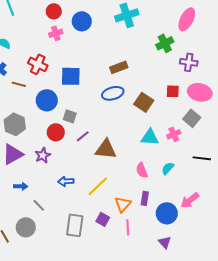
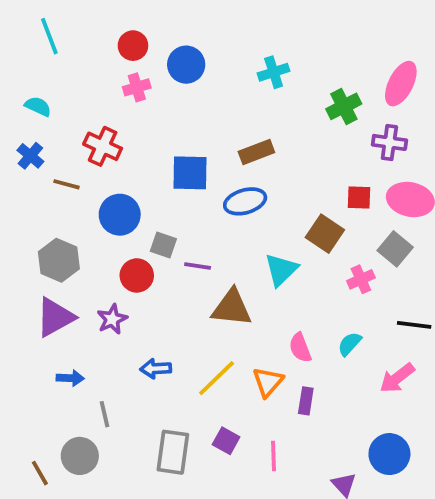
cyan cross: (127, 15) -> (274, 72), moved, size x0.7
pink ellipse: (187, 19) -> (401, 84), moved
blue square: (71, 76) -> (190, 173), moved
brown square: (144, 102) -> (325, 234), moved
purple line: (83, 136) -> (198, 266), moved, turned 48
cyan triangle: (150, 137) -> (281, 270), moved, turned -48
pink arrow: (190, 200) -> (397, 378), moved
orange triangle: (123, 204) -> (268, 382), moved
gray line: (39, 205) -> (104, 414), turned 32
blue circle: (167, 213) -> (389, 454), moved

